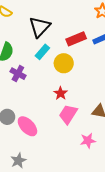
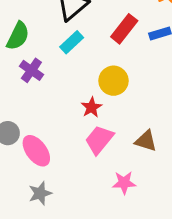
red rectangle: (76, 39) -> (124, 29), turned -36
yellow circle: (64, 63) -> (113, 81), moved
gray star: (18, 161) -> (40, 193), moved

